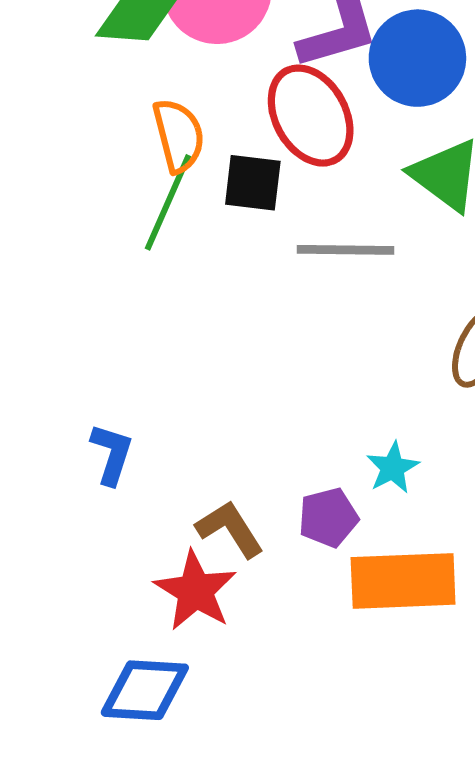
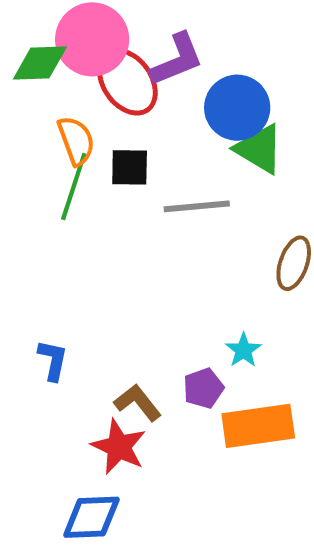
blue circle: (417, 58) -> (237, 108), moved
red ellipse: (311, 116) -> (127, 82), moved

